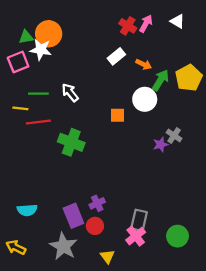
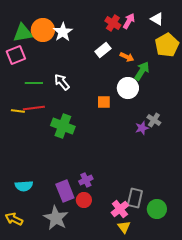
green triangle: (26, 37) -> (23, 33), size x1.5
white star: (41, 50) -> (63, 32), moved, turned 30
yellow pentagon: (189, 78) -> (167, 45), moved
yellow line: (20, 108) -> (18, 111), moved
gray rectangle: (139, 220) -> (135, 198), moved
yellow triangle: (107, 256) -> (124, 227), moved

